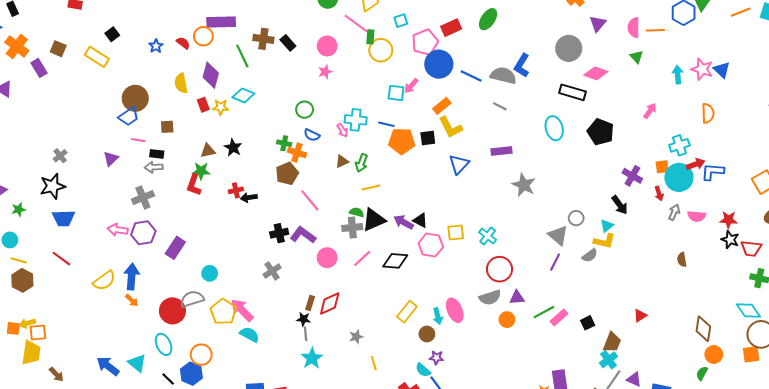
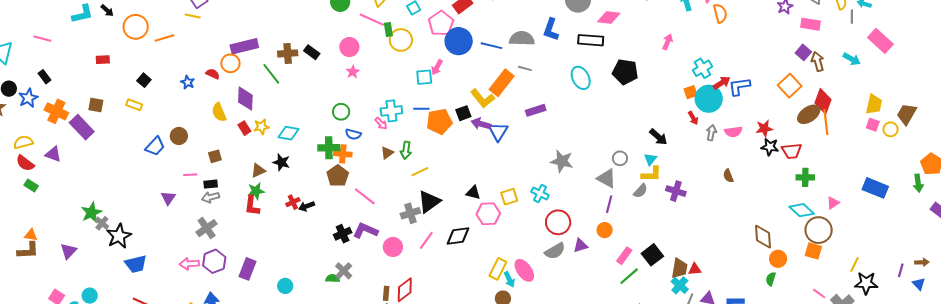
yellow rectangle: (97, 57) -> (134, 105), size x0.7
blue L-shape: (522, 65) -> (551, 30), moved
purple rectangle: (39, 68) -> (82, 127), size x1.4
cyan diamond: (243, 95) -> (288, 133), moved
brown circle: (135, 98) -> (179, 136), size x0.7
orange rectangle: (442, 106) -> (502, 83), moved, size x1.5
orange semicircle: (708, 113) -> (720, 13), moved
blue trapezoid: (129, 116) -> (155, 146), moved
green cross: (284, 143) -> (329, 148), size x1.5
gray cross: (60, 156) -> (102, 223), moved
purple cross: (632, 176) -> (676, 191), moved
gray star: (524, 185) -> (562, 161), moved
green star: (19, 210) -> (91, 213), moved, size x1.5
green semicircle: (357, 212) -> (333, 278), moved
purple arrow: (404, 222) -> (481, 124), moved
yellow rectangle: (407, 312) -> (498, 269), moved
green line: (544, 312) -> (629, 276), moved
red triangle: (640, 315) -> (695, 269), moved, turned 40
orange circle: (507, 320) -> (605, 230), moved
black square: (588, 323) -> (652, 255), size x1.5
orange square: (751, 354) -> (813, 251), turned 36

